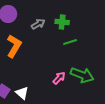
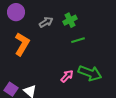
green cross: (62, 22) -> (70, 20), turned -32

